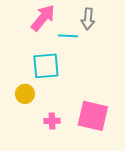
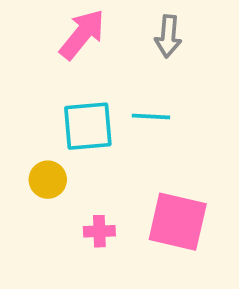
cyan line: (68, 36) -> (151, 117), moved

